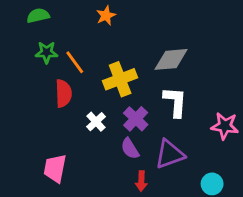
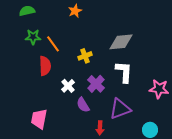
yellow cross: (120, 79) -> (85, 56), size x0.6
purple semicircle: (130, 149) -> (83, 105), moved

